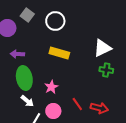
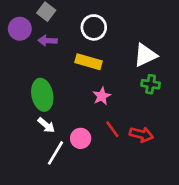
white circle: (55, 21) -> (94, 27), moved
purple arrow: (17, 54) -> (48, 41), moved
pink star: (51, 87) -> (102, 96), moved

